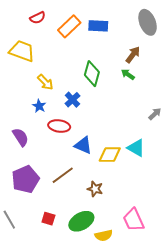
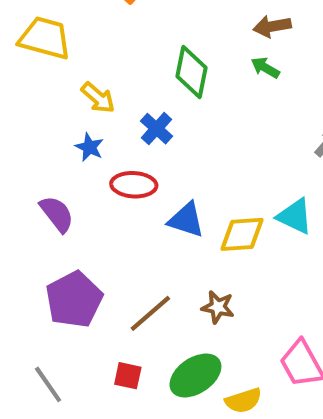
brown arrow: (133, 55) -> (272, 26), turned -132
brown line: (63, 175) -> (150, 313), moved

